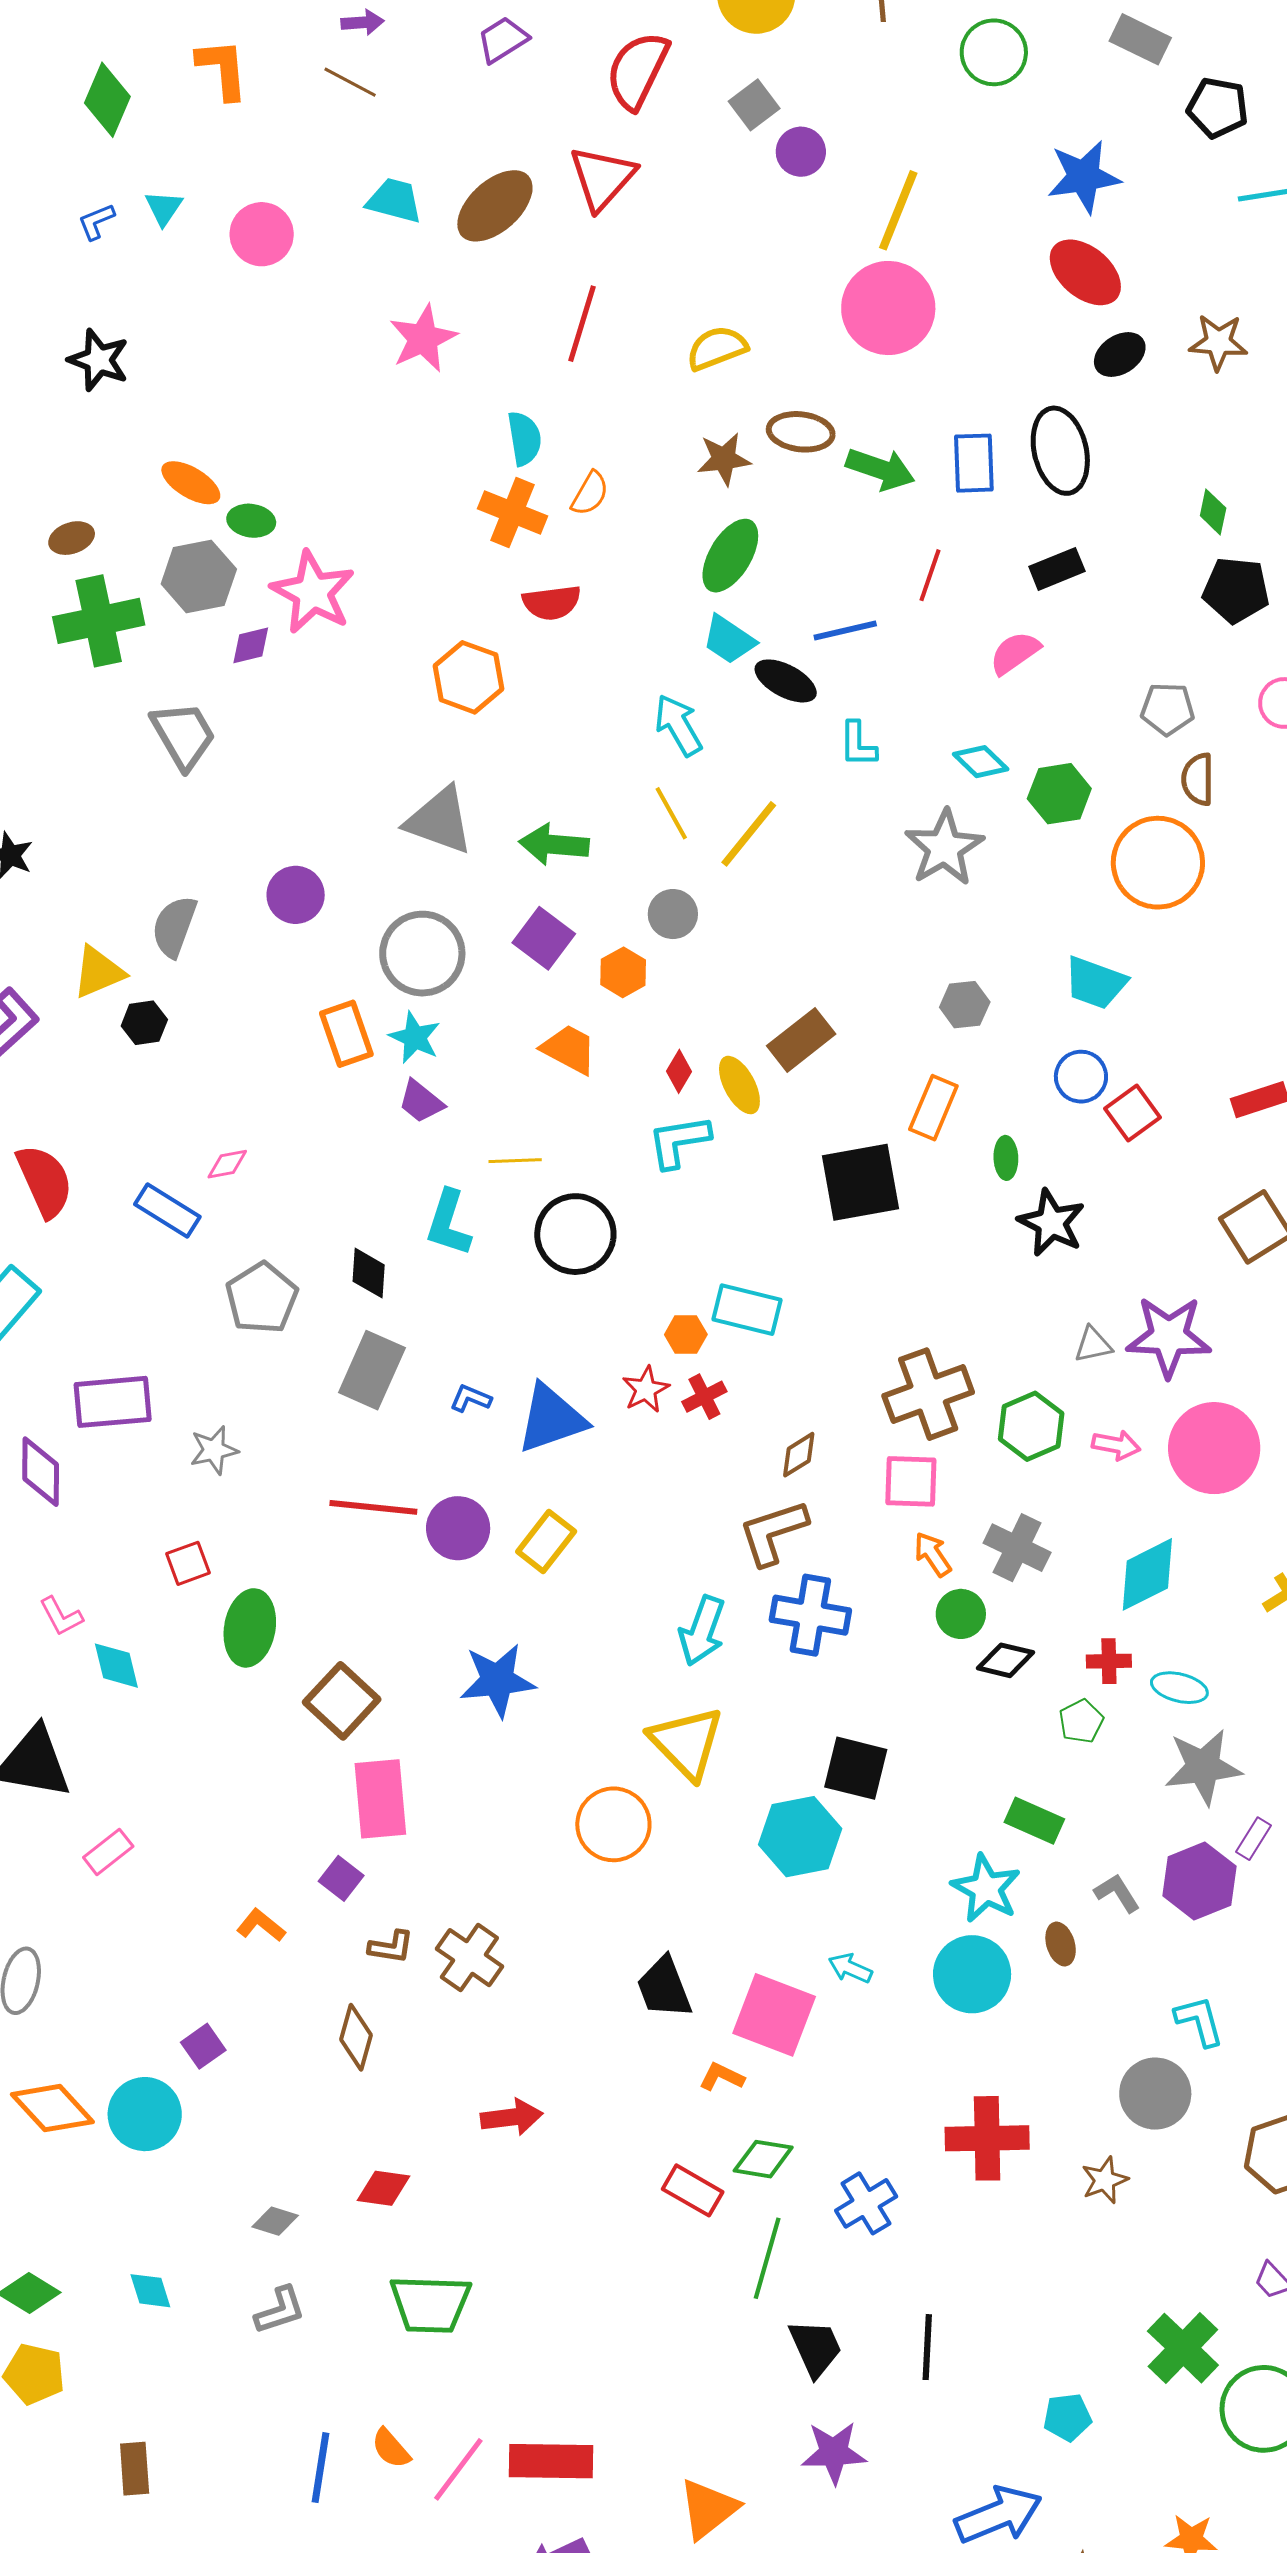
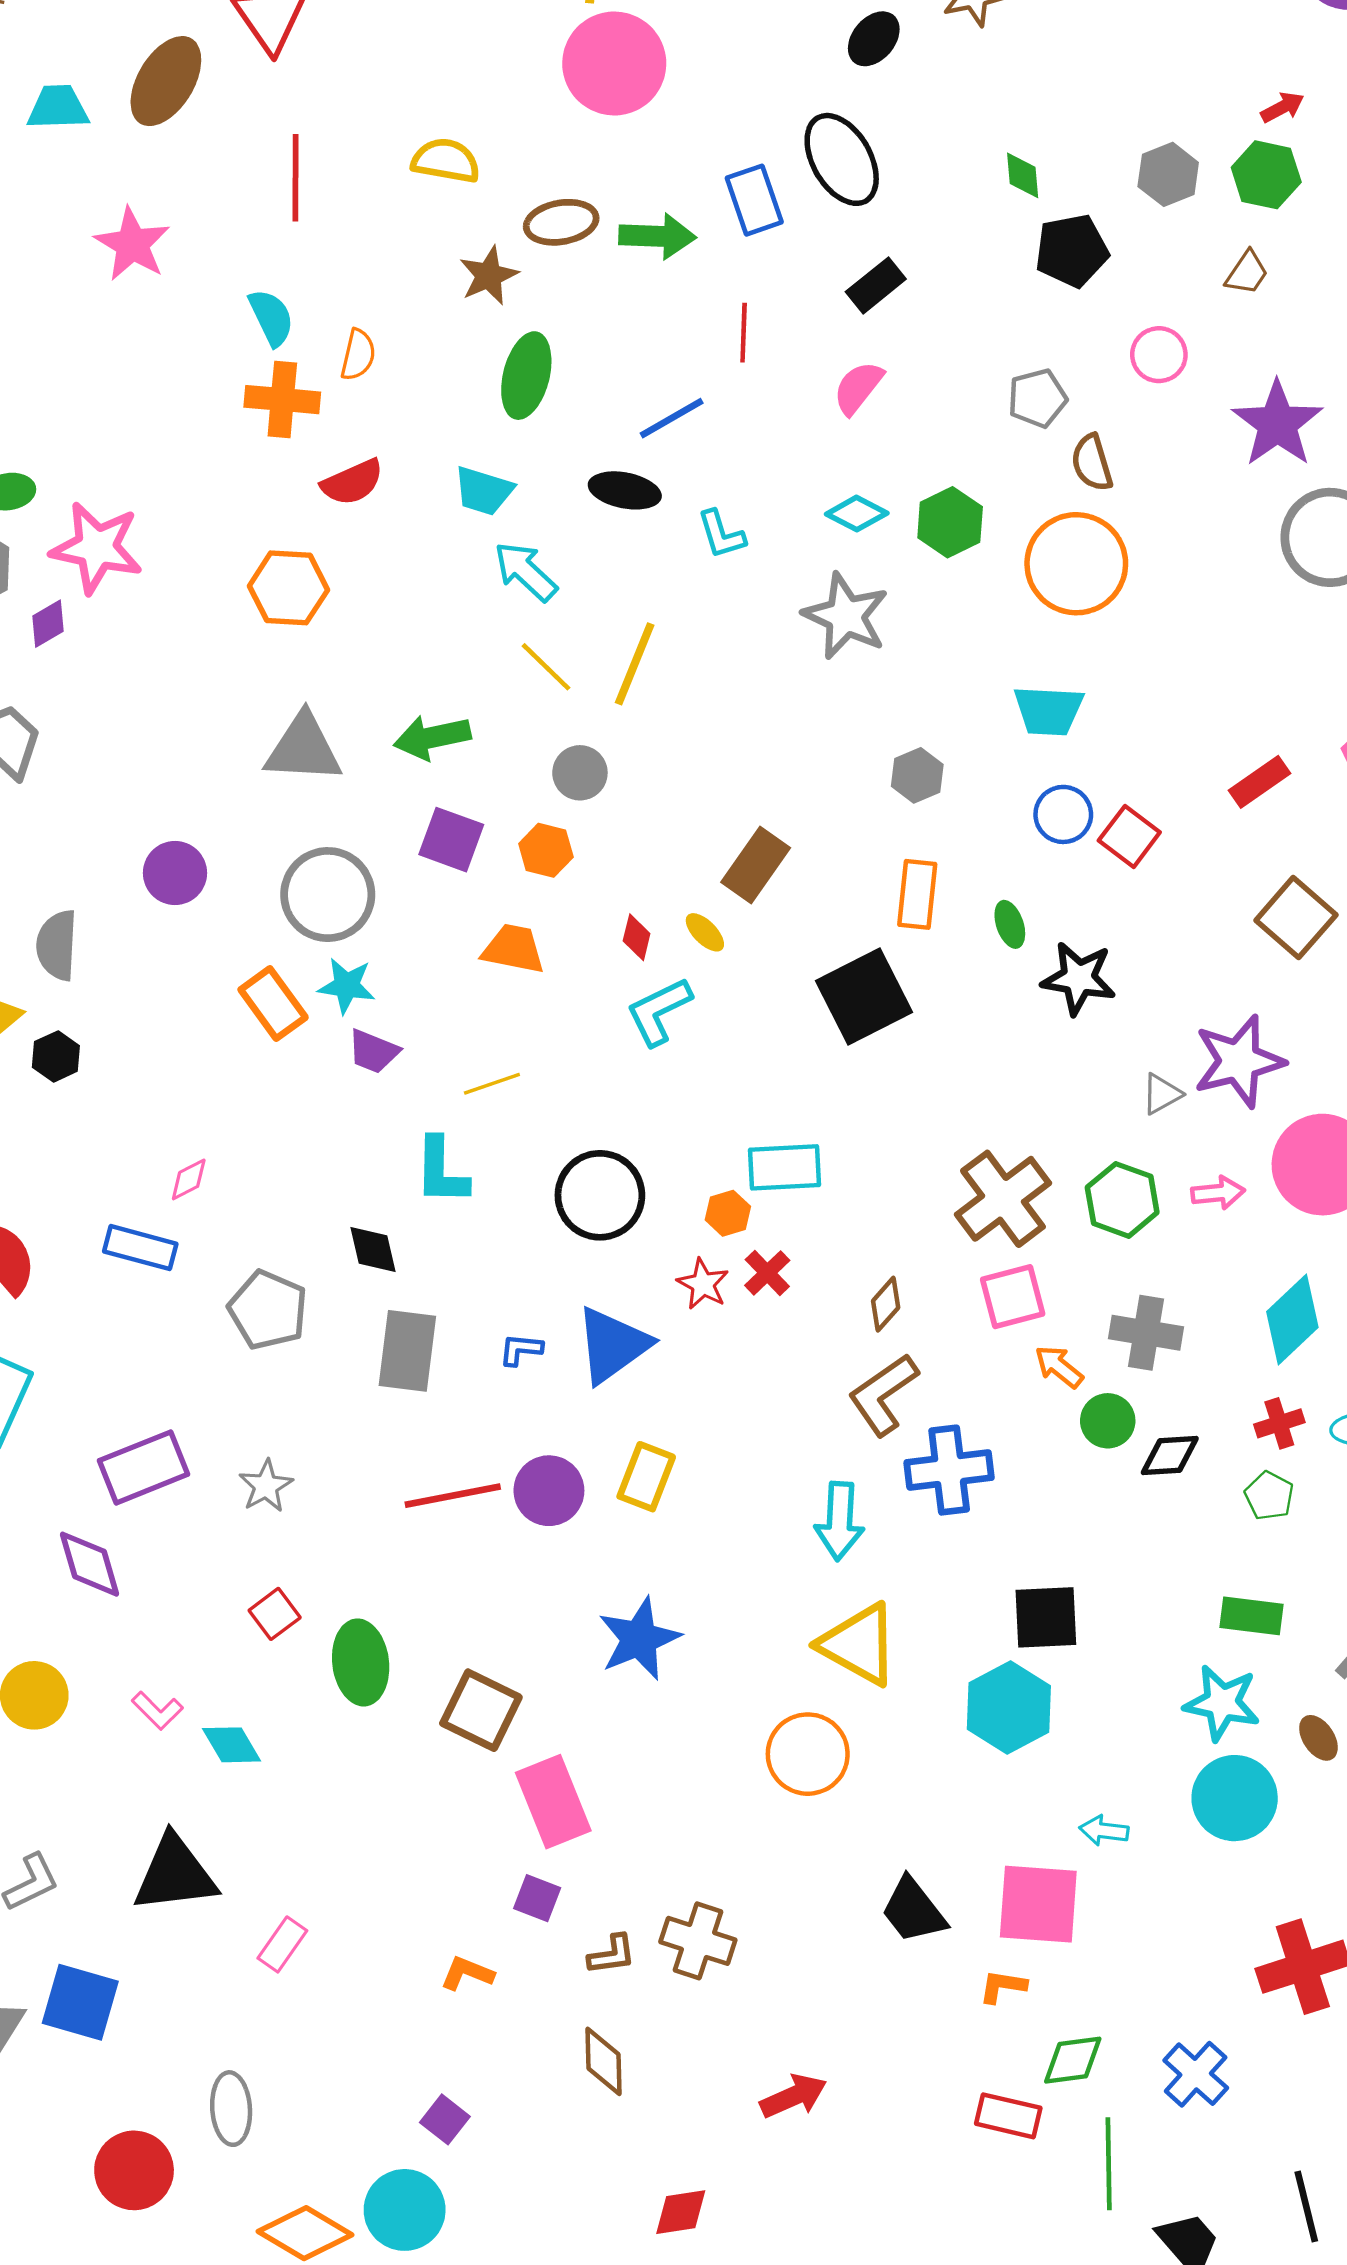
yellow semicircle: (717, 348) -> (446, 161), turned 48
cyan trapezoid: (729, 640) -> (484, 491), moved
yellow ellipse: (739, 1085) -> (705, 932), size x0.7
black circle: (575, 1234) -> (600, 1195), moved

